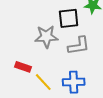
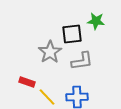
gray star: (46, 37) -> (50, 52), turned -30

